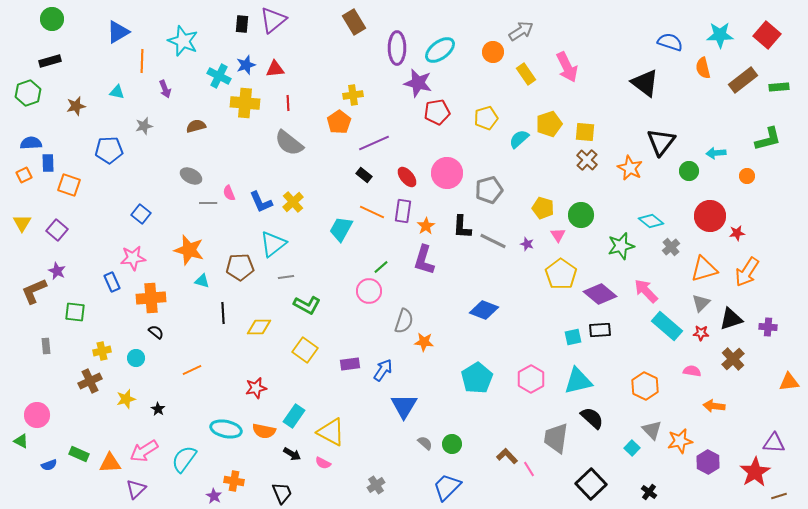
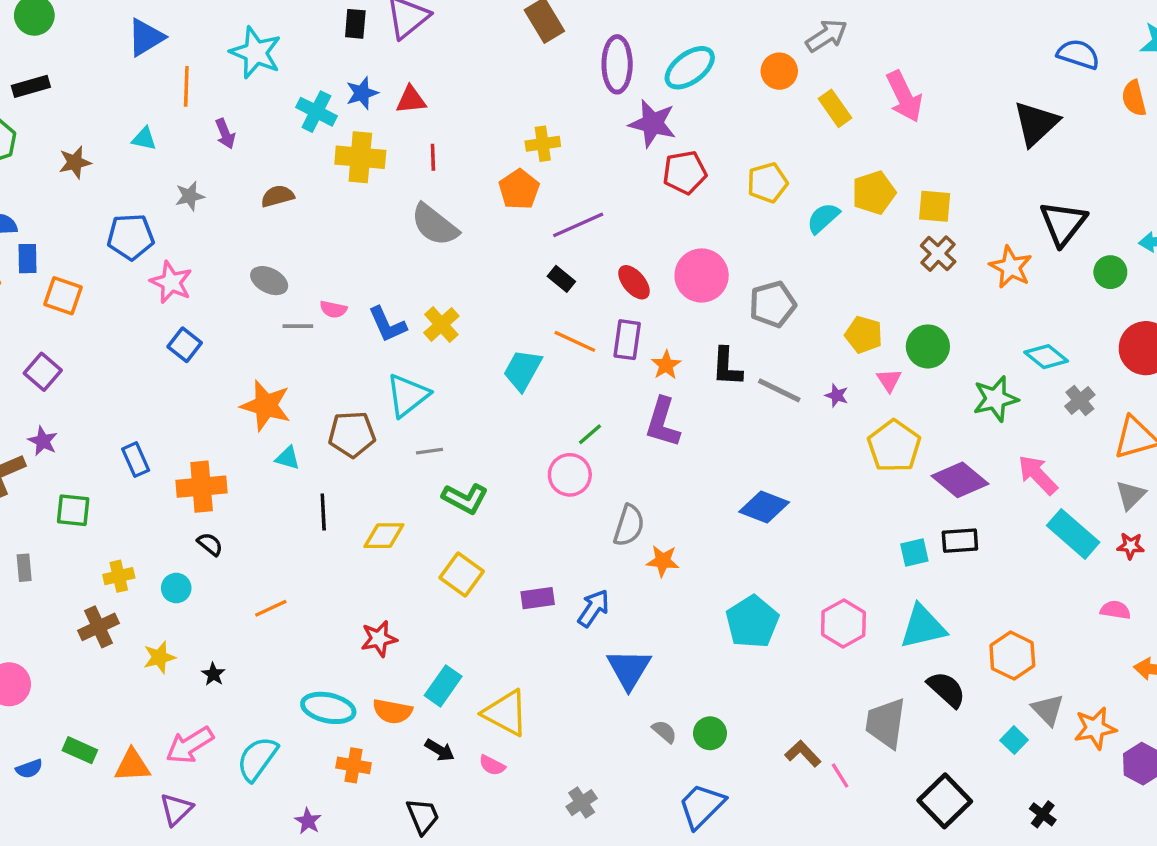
black triangle: (645, 83) -> (1036, 123), turned 40
pink semicircle: (229, 193) -> (333, 309), turned -56
pink star: (133, 258) -> (171, 282), moved, turned 30
orange hexagon: (645, 386) -> (1012, 656), moved
orange cross: (234, 481) -> (354, 765), moved

